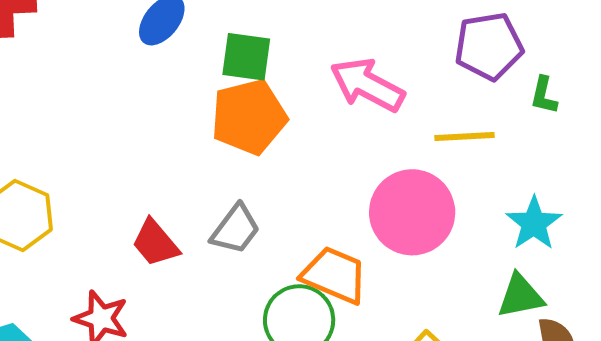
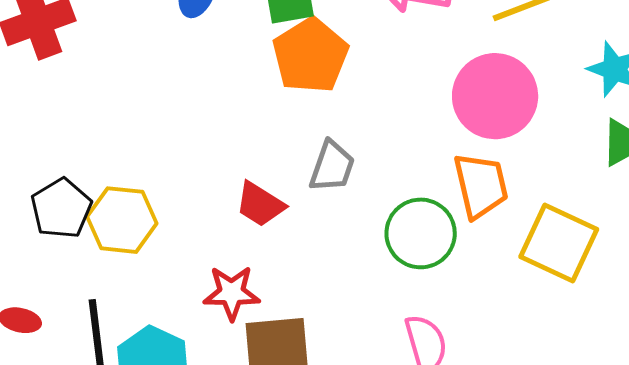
orange trapezoid: (334, 275) -> (481, 185), moved, turned 72

